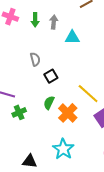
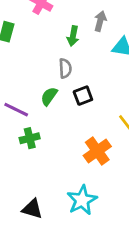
green arrow: (35, 20) -> (73, 36), moved
green semicircle: (49, 103) -> (49, 96), moved

